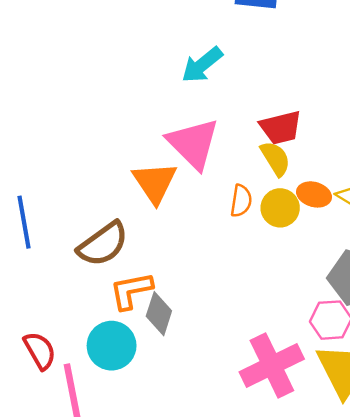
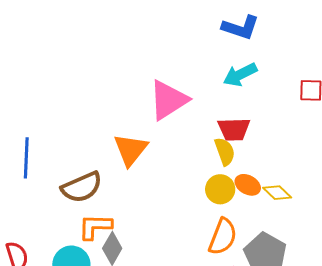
cyan arrow: (202, 65) -> (240, 75), moved
pink triangle: (193, 144) -> (168, 100), moved, turned 30
orange semicircle: (241, 201) -> (223, 237), moved, size x1.5

